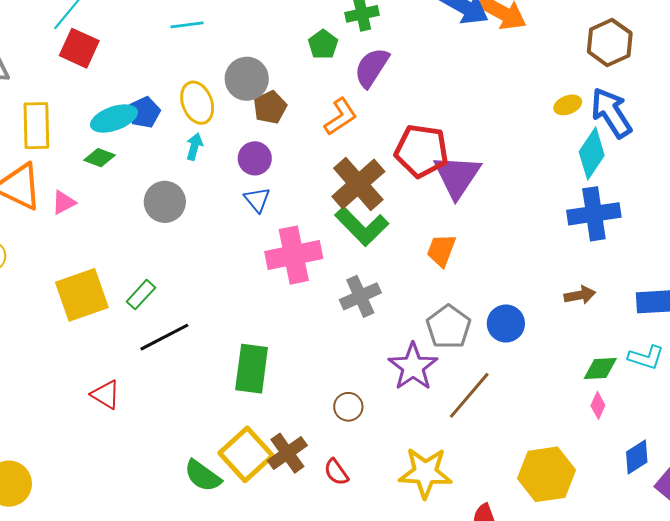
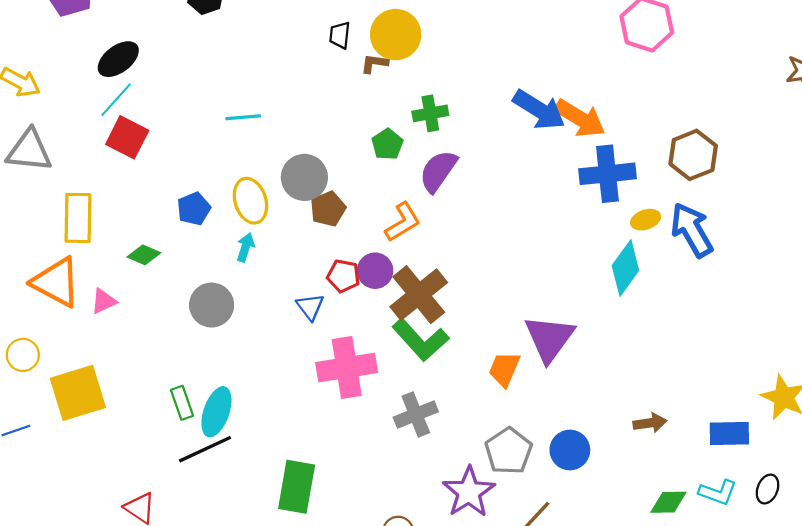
cyan ellipse: (114, 118) -> (216, 412), moved, turned -54
red pentagon: (422, 151) -> (343, 276), moved, size x0.6
cyan diamond: (592, 154) -> (625, 268), moved
purple circle: (255, 158) -> (375, 271), moved
purple triangle: (457, 176) -> (549, 338), moved
blue cross: (594, 214) -> (607, 174), moved
yellow square: (82, 295) -> (78, 393), moved
green rectangle: (141, 295) -> (182, 403), turned -64

